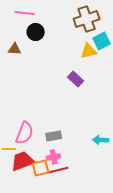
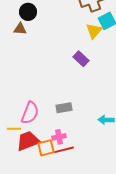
black circle: (36, 32) -> (28, 12), moved
yellow triangle: (89, 51) -> (94, 31), turned -36
gray rectangle: (54, 136) -> (64, 108), moved

